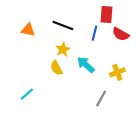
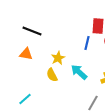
black line: (63, 25) -> (32, 31), moved
orange triangle: (28, 30) -> (26, 54), moved

